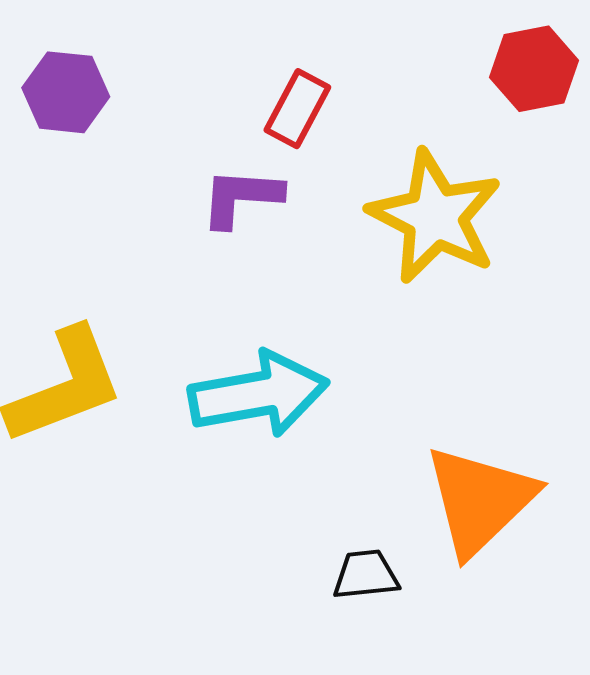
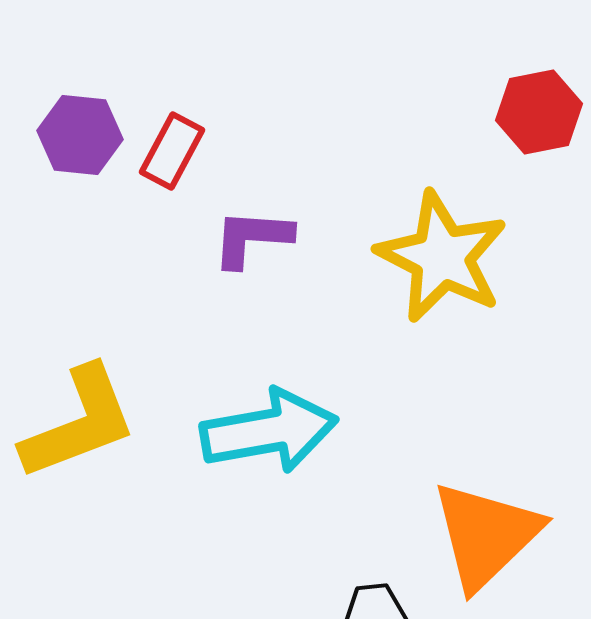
red rectangle: (297, 109) -> (172, 151), moved

